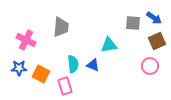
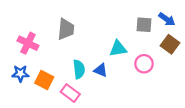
brown square: (157, 41) -> (170, 44), turned -30
pink circle: (150, 66) -> (144, 64), moved
pink rectangle: (65, 86) -> (70, 93), turned -36

